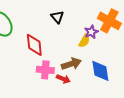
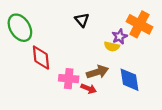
yellow semicircle: (84, 41) -> (112, 46), turned 72
red diamond: (34, 45) -> (41, 58), moved

